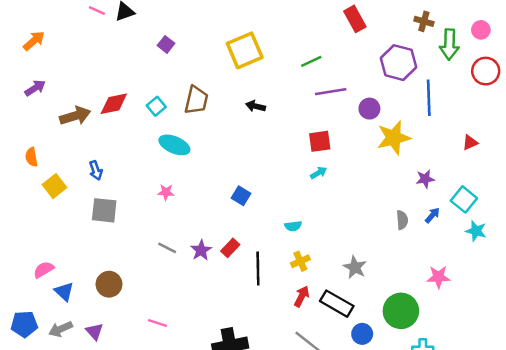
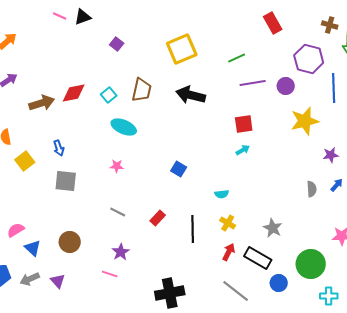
black arrow: (256, 106) -> (191, 95), size x1.8
purple circle: (369, 109) -> (286, 86), moved
red rectangle: (230, 248) -> (158, 218), moved
purple star: (201, 250) -> (121, 252), moved
yellow cross: (300, 261) -> (228, 223), turned -35

